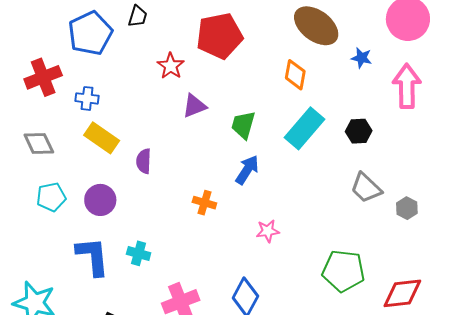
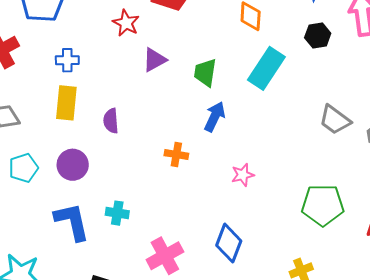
blue cross: (87, 98) -> (67, 60), moved
black hexagon: (359, 131) -> (318, 36), moved
yellow rectangle: (102, 138) -> (66, 103), turned 68

